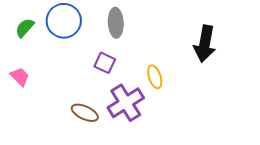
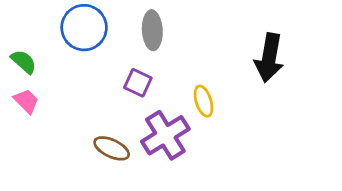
green semicircle: (25, 28) -> (24, 62), moved, turned 90

